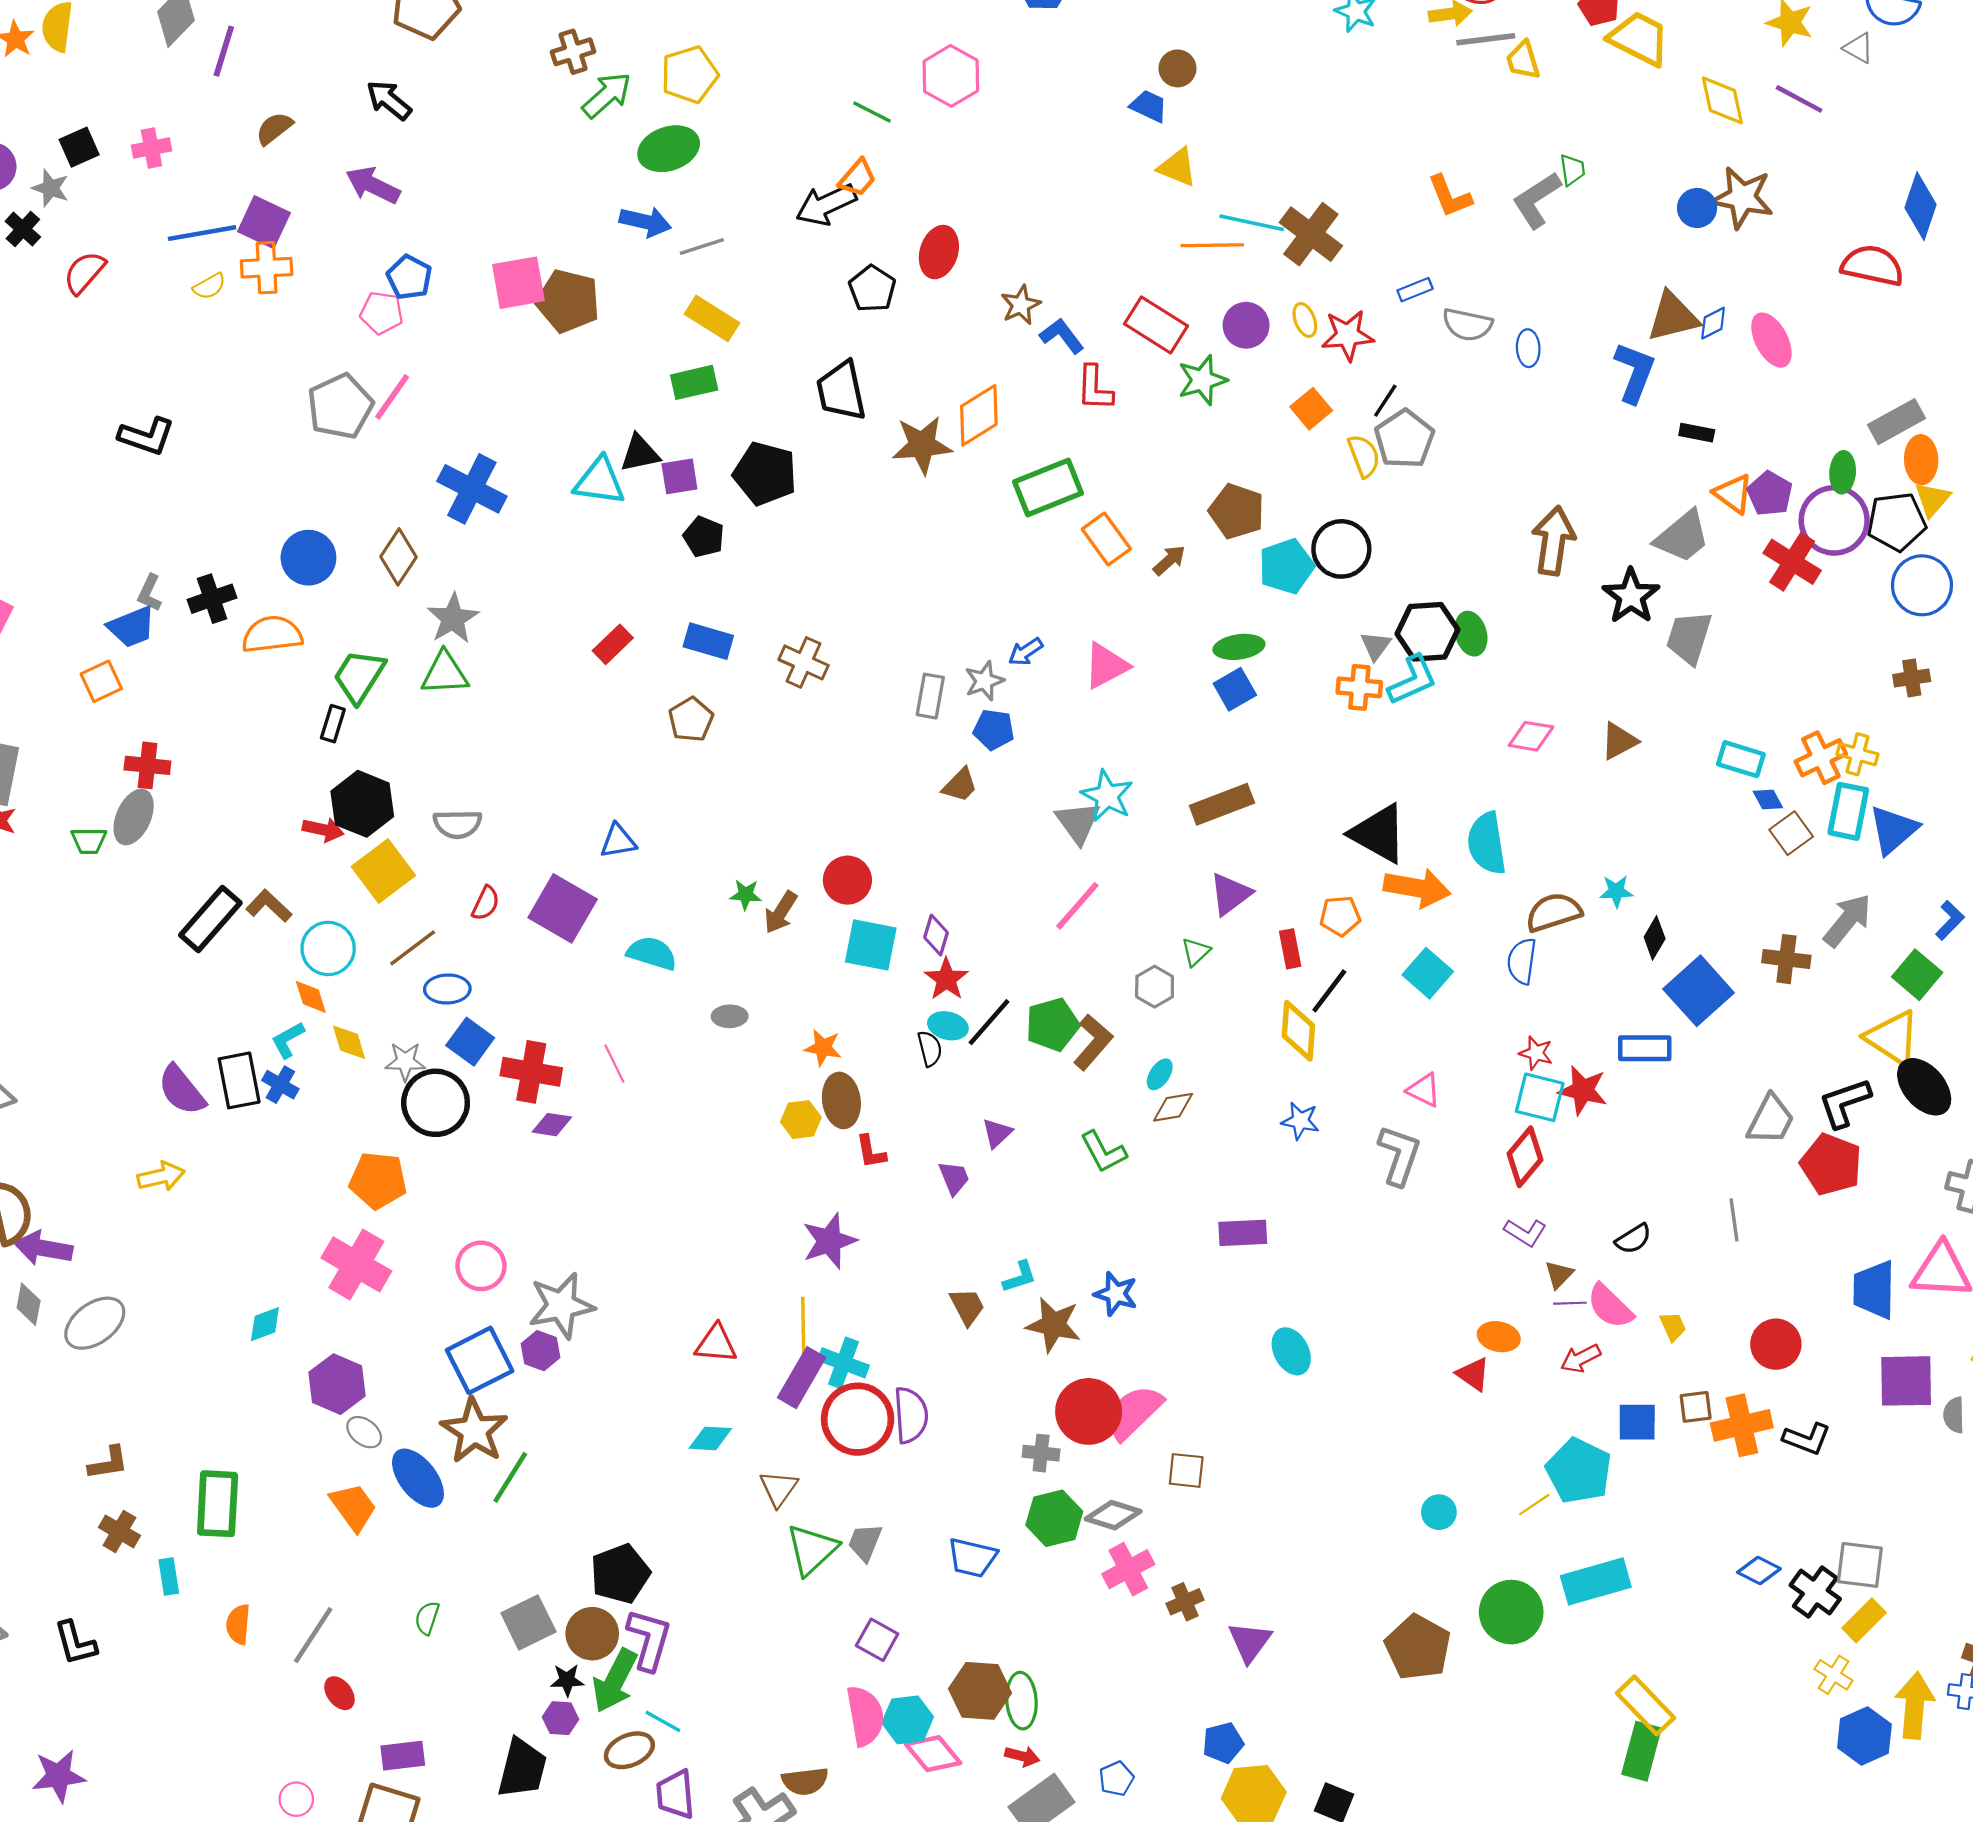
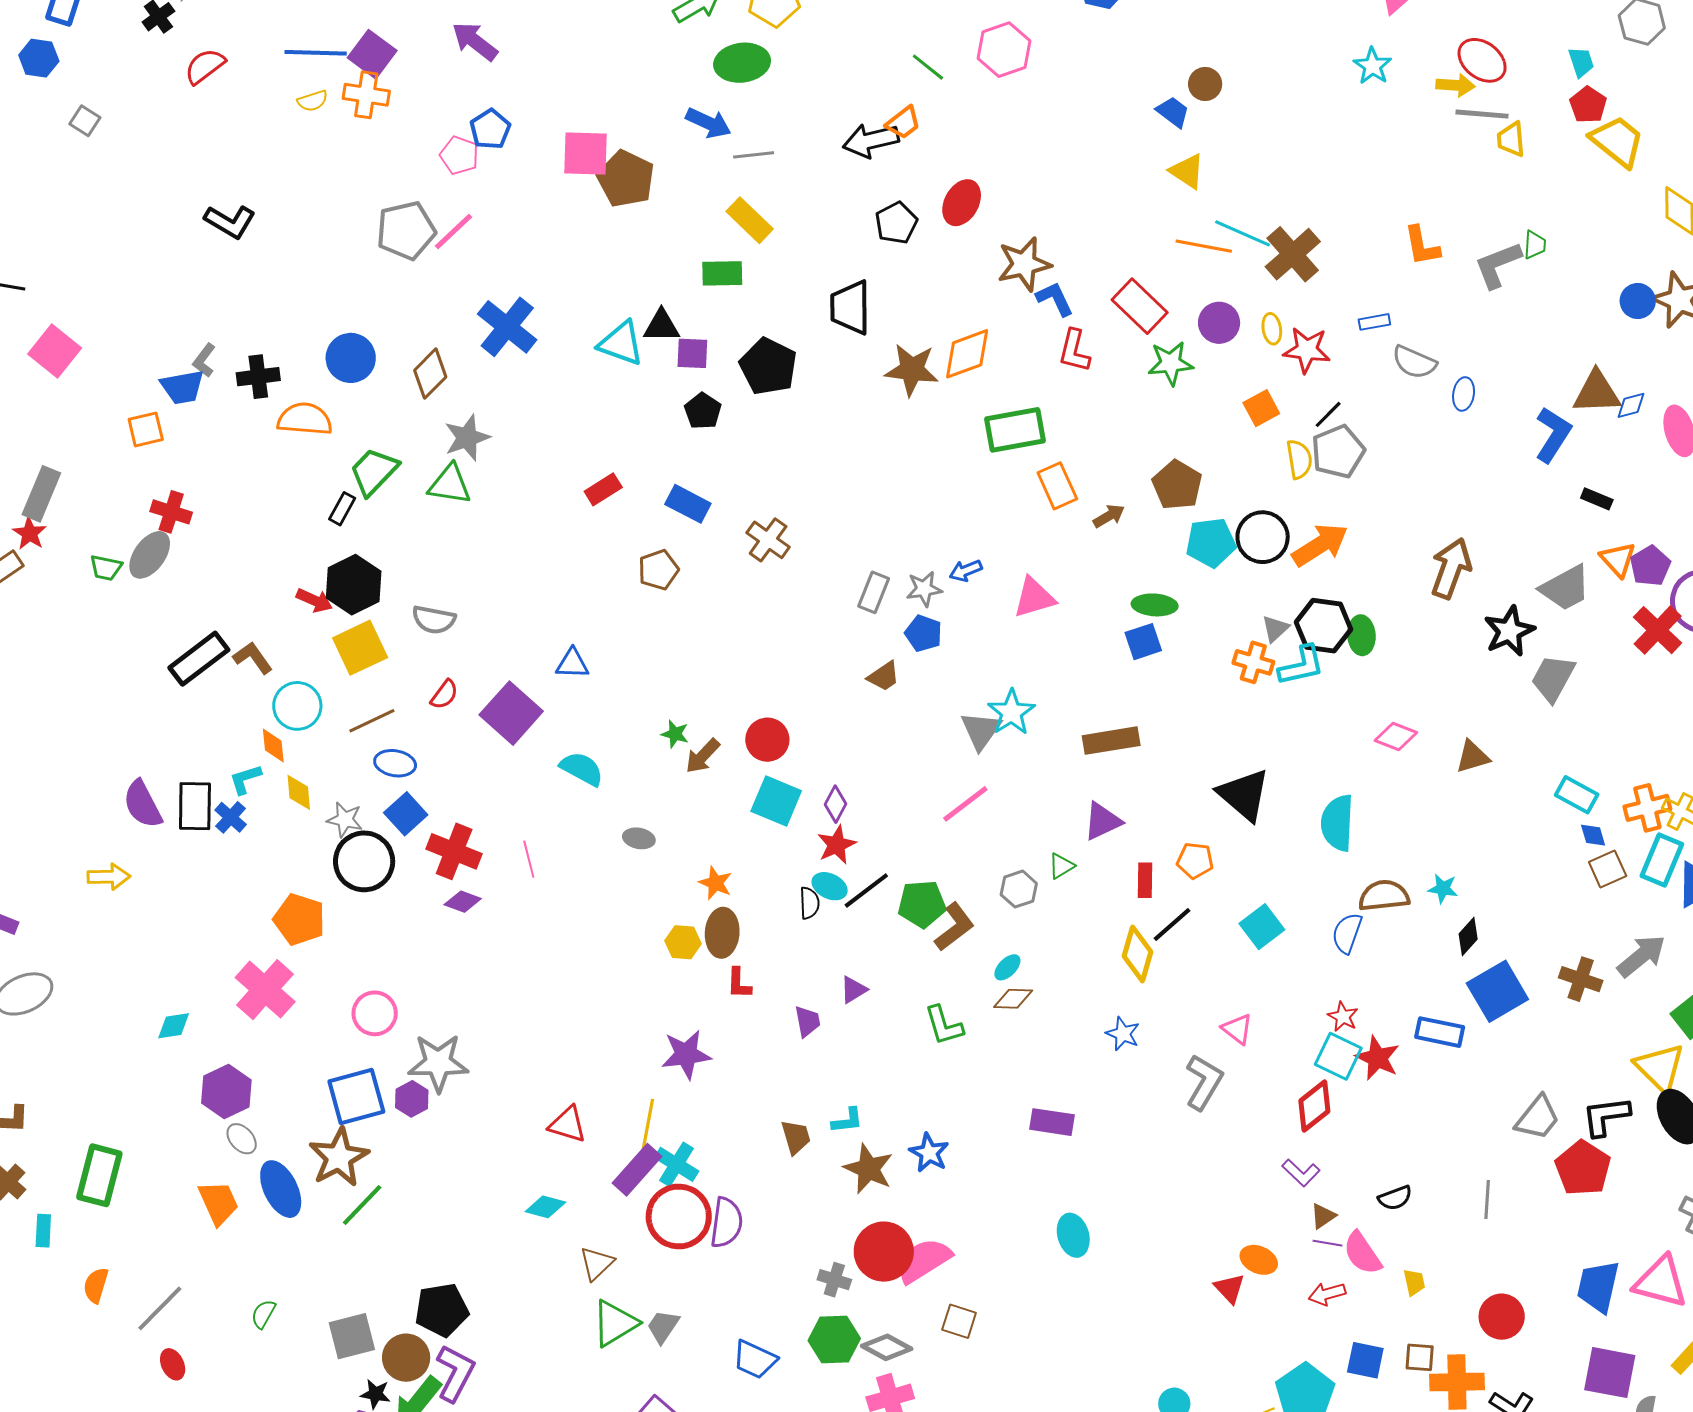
brown star: (1021, 305) -> (1024, 264), size x1.5
orange arrow: (1417, 888) -> (1320, 545), moved, turned -54

